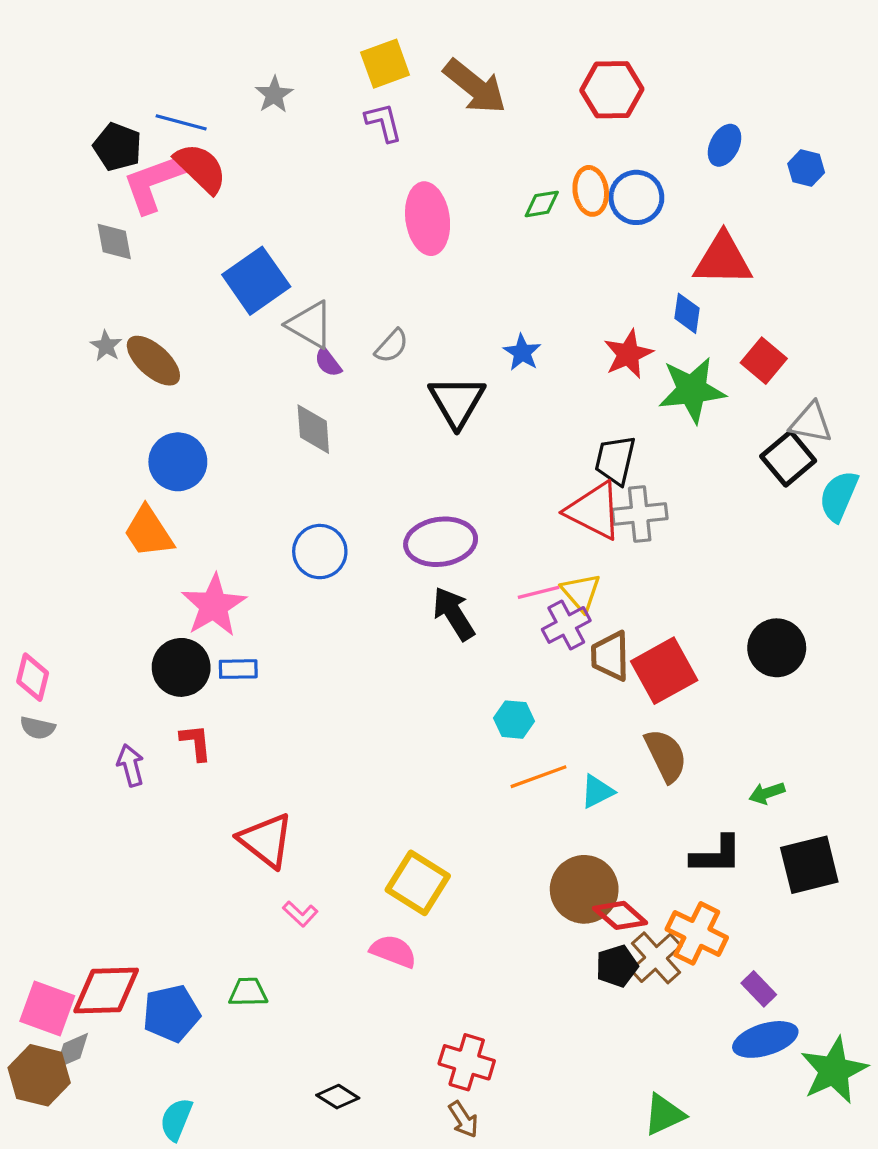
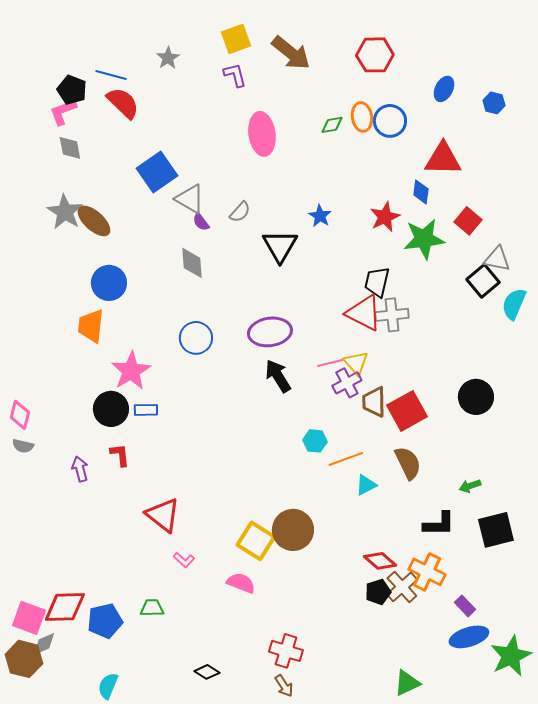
pink L-shape: (153, 183) -> (63, 112), moved, size x0.7
gray star: (106, 346) -> (65, 212), size x1.8
orange trapezoid: (148, 532) -> (91, 326), turned 39
orange line: (538, 777) -> (346, 459), moved
brown circle: (584, 889) -> (293, 530), moved

